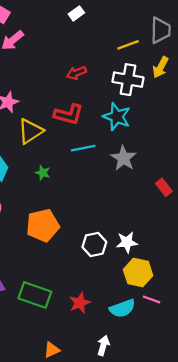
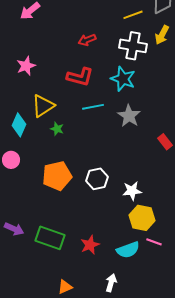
yellow triangle: (30, 131) -> (43, 106), moved
white hexagon: (94, 245) -> (97, 179), moved

